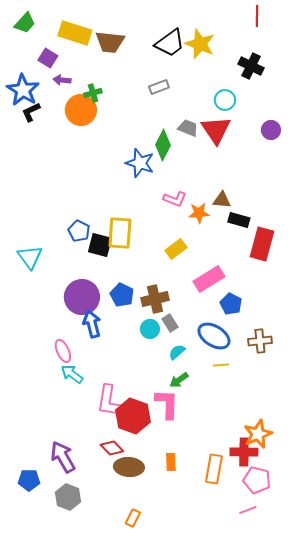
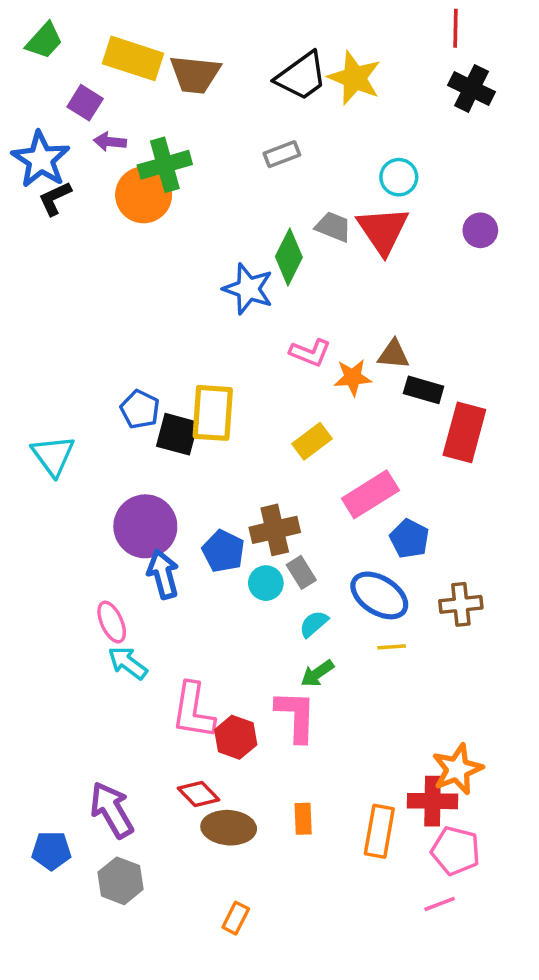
black cross: (251, 66) -> (471, 89), moved
green cross: (93, 93) -> (165, 165), size x1.6
blue pentagon: (122, 295) -> (223, 551), moved
red hexagon: (133, 416) -> (236, 737), size x0.7

